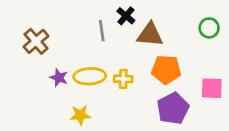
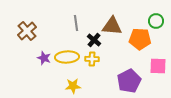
black cross: (126, 16) -> (94, 40), moved
orange pentagon: (166, 70) -> (140, 39), moved
yellow star: (80, 115) -> (73, 86), moved

